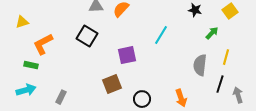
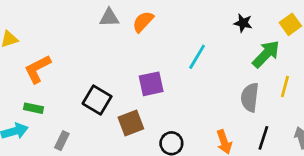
green arrow: (212, 33) -> (266, 54), size x1.6
black square: (87, 36) -> (97, 100), moved
green rectangle: (31, 65) -> (34, 108), moved
black line: (220, 84) -> (263, 138), moved

